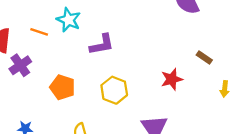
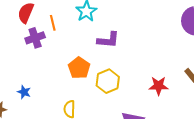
orange line: (39, 32) -> (53, 23), moved, turned 42
orange pentagon: (62, 87) -> (79, 68), moved

